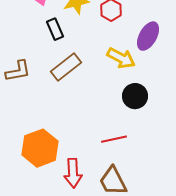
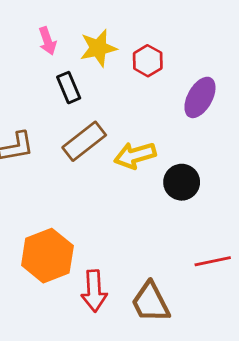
yellow arrow: (121, 58) -> (135, 155), moved, turned 136
red line: (114, 139) -> (213, 261), moved

